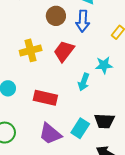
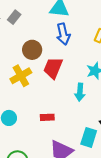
brown circle: (56, 16) -> (32, 50), moved
red rectangle: (45, 98) -> (47, 117), size x0.6

